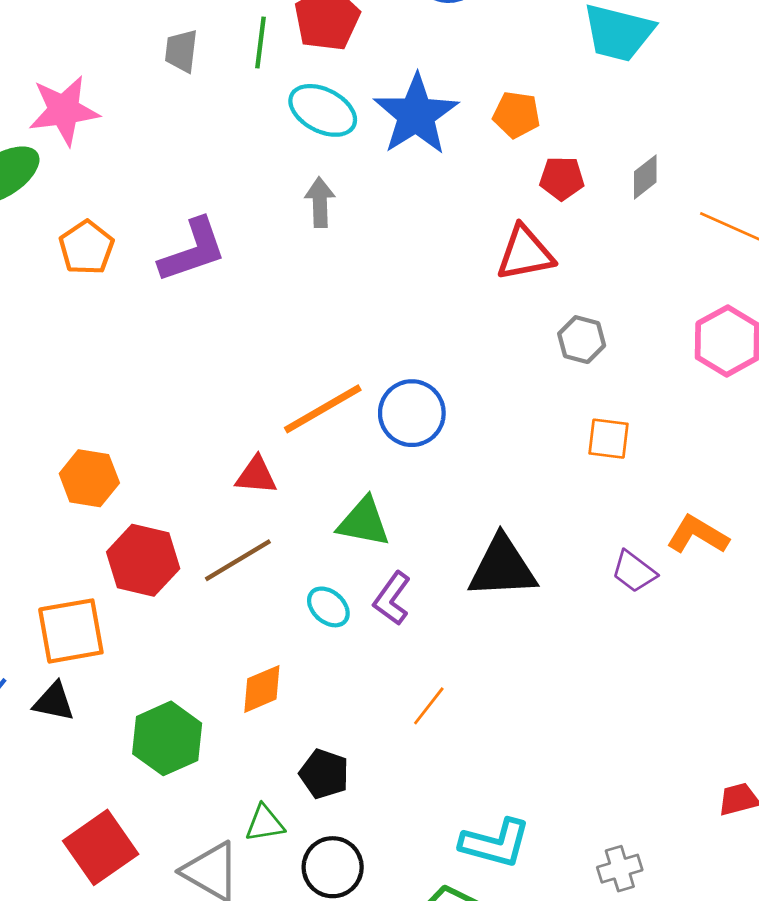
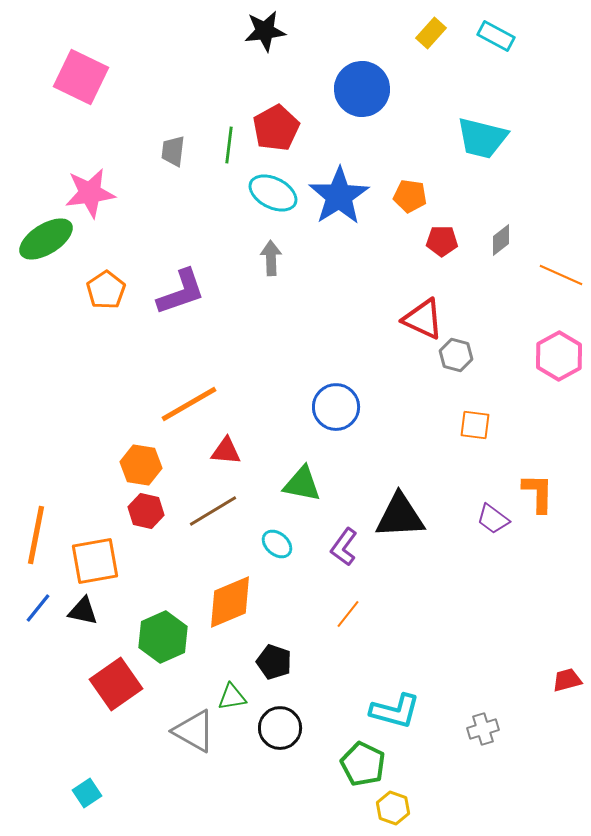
red triangle: (525, 253) -> (423, 319), moved, turned 36
orange line: (323, 409) -> (189, 404), moved
orange hexagon: (89, 478) -> (141, 465), moved
orange L-shape: (698, 535) -> (538, 493), turned 60
red hexagon: (143, 560) -> (146, 511), size x0.7
purple L-shape: (392, 598) -> (344, 547), moved
orange diamond: (262, 689) -> (230, 602), size x1.5
red square: (101, 847) -> (116, 684), moved

